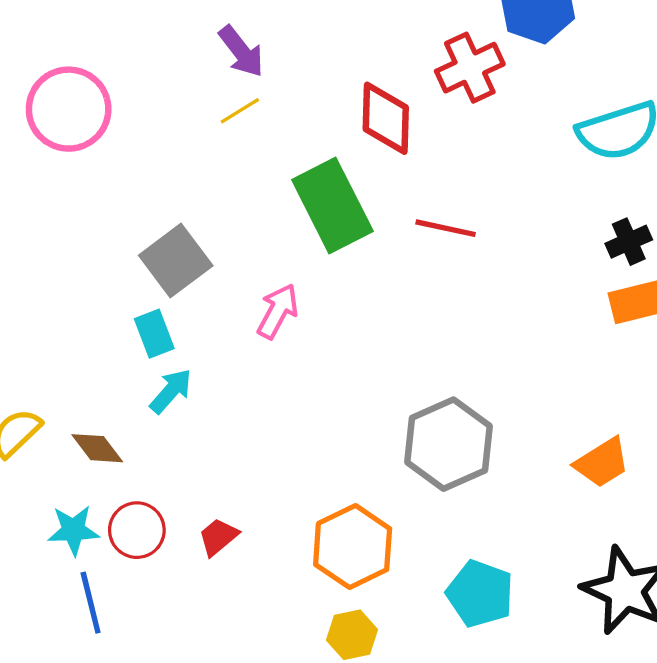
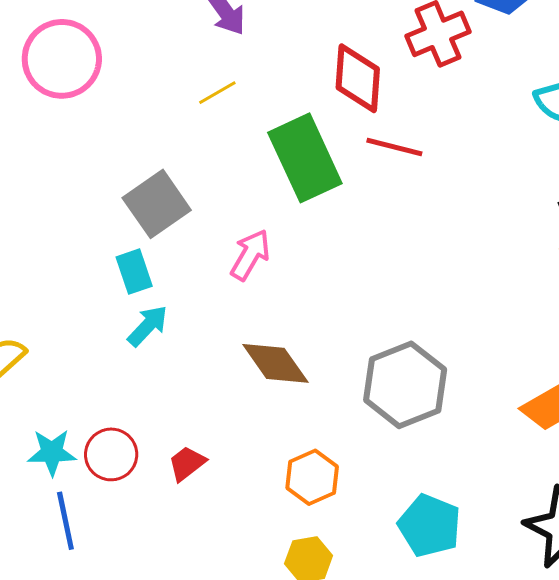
yellow line: (240, 111) -> (217, 93), moved
red line: (446, 228) -> (394, 147), moved
brown diamond: (97, 448) -> (275, 363), moved, size x1.4
orange hexagon: (353, 547) -> (312, 477), size x0.7

